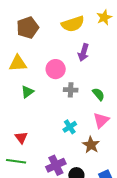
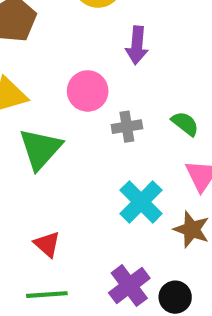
green triangle: (27, 92) -> (40, 149), size x1.6
cyan cross: (70, 127) -> (141, 202), size x1.5

